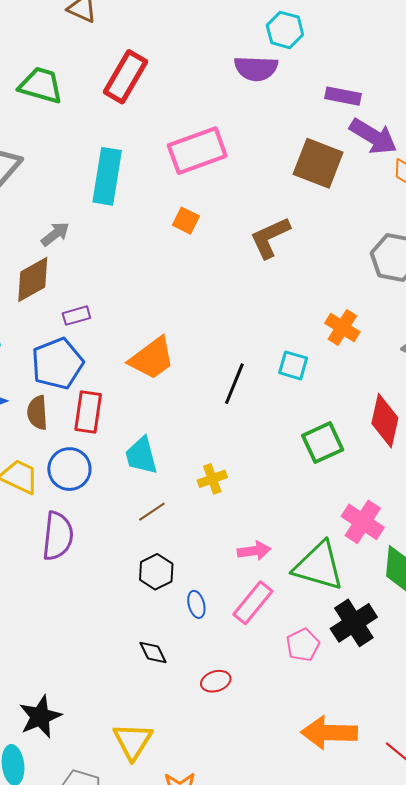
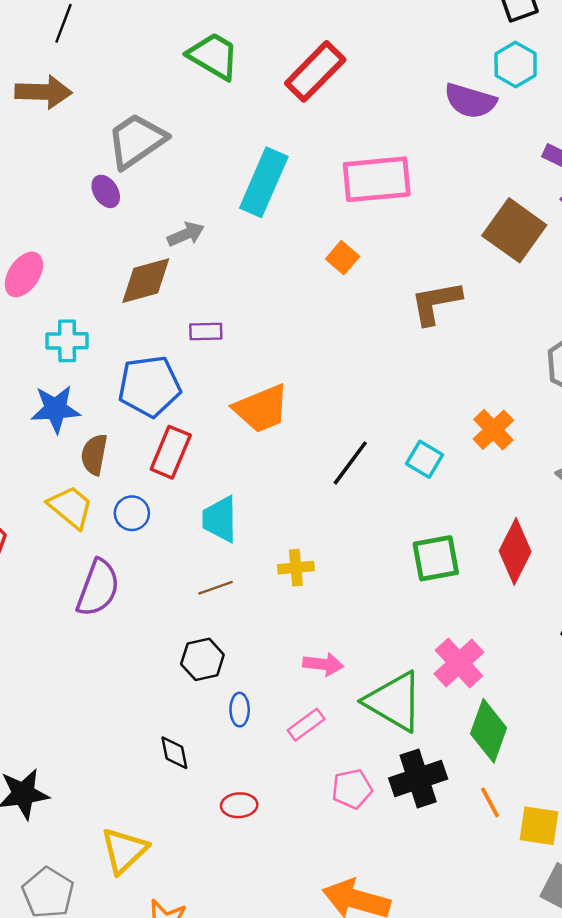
purple rectangle: (76, 316) -> (206, 331), moved
brown semicircle: (37, 413) -> (94, 454), moved
blue circle: (69, 469) -> (132, 513), size x0.7
pink rectangle: (253, 603) -> (306, 725), size x0.7

